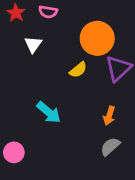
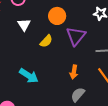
orange circle: (97, 38) -> (57, 16), size x0.7
white triangle: (33, 44) -> (24, 25), moved

